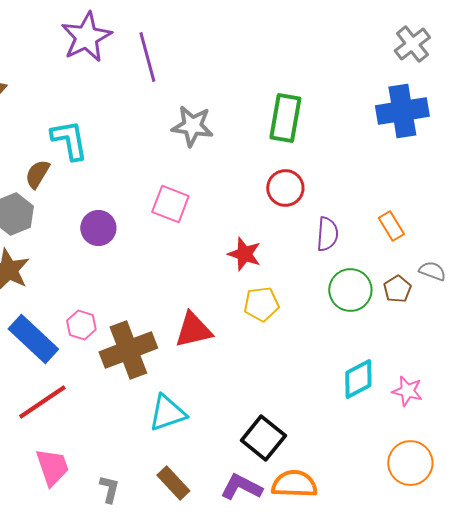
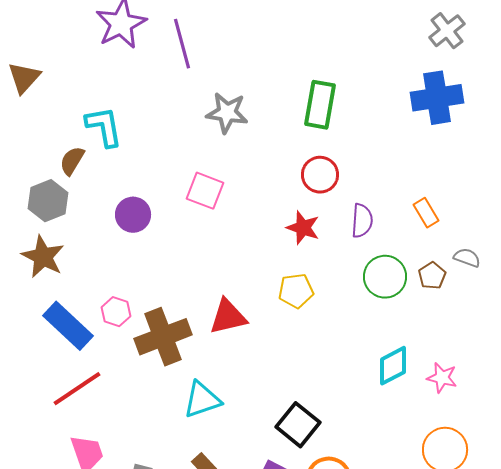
red star: (244, 254) -> (303, 228), moved

